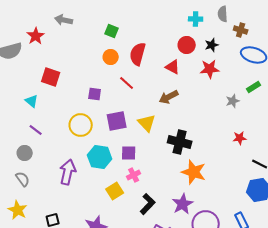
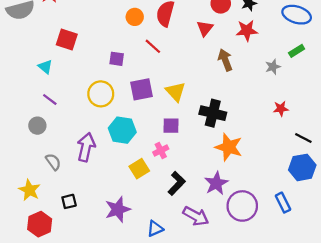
red triangle: (173, 67) -> (205, 28), turned 42
brown arrow: (169, 97) -> (225, 60), moved, turned 96
purple square: (129, 153) -> (171, 126), moved
gray semicircle: (23, 179) -> (53, 162), moved

